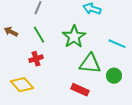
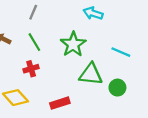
red rectangle: (80, 90) -> (60, 103), moved, turned -42

